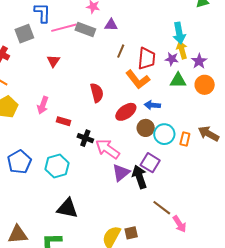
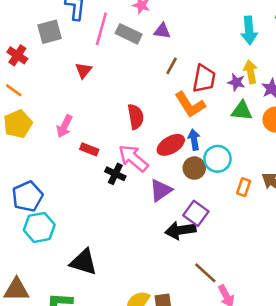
pink line: (64, 28) -> (101, 29), turned -65
cyan arrow: (179, 33) -> (249, 30), moved
blue arrow: (152, 105) -> (194, 140), moved, turned 70
cyan circle: (164, 134) -> (218, 159), moved
pink arrow: (108, 149) -> (133, 158), moved
cyan hexagon: (57, 166) -> (39, 227), moved
purple triangle: (121, 173) -> (161, 190), moved
black arrow: (140, 177) -> (180, 230), turned -85

